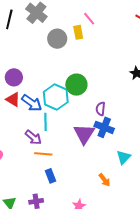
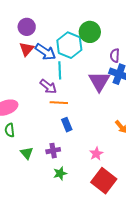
red triangle: (13, 99) -> (27, 49), turned 42

